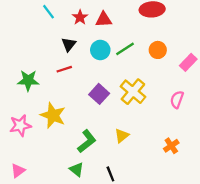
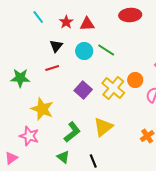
green line: (125, 49) -> (106, 50), turned 66
orange circle: (158, 50) -> (135, 80), moved
pink star: (20, 125) -> (29, 136), moved, turned 30
yellow triangle: (122, 136) -> (103, 127), size x1.5

